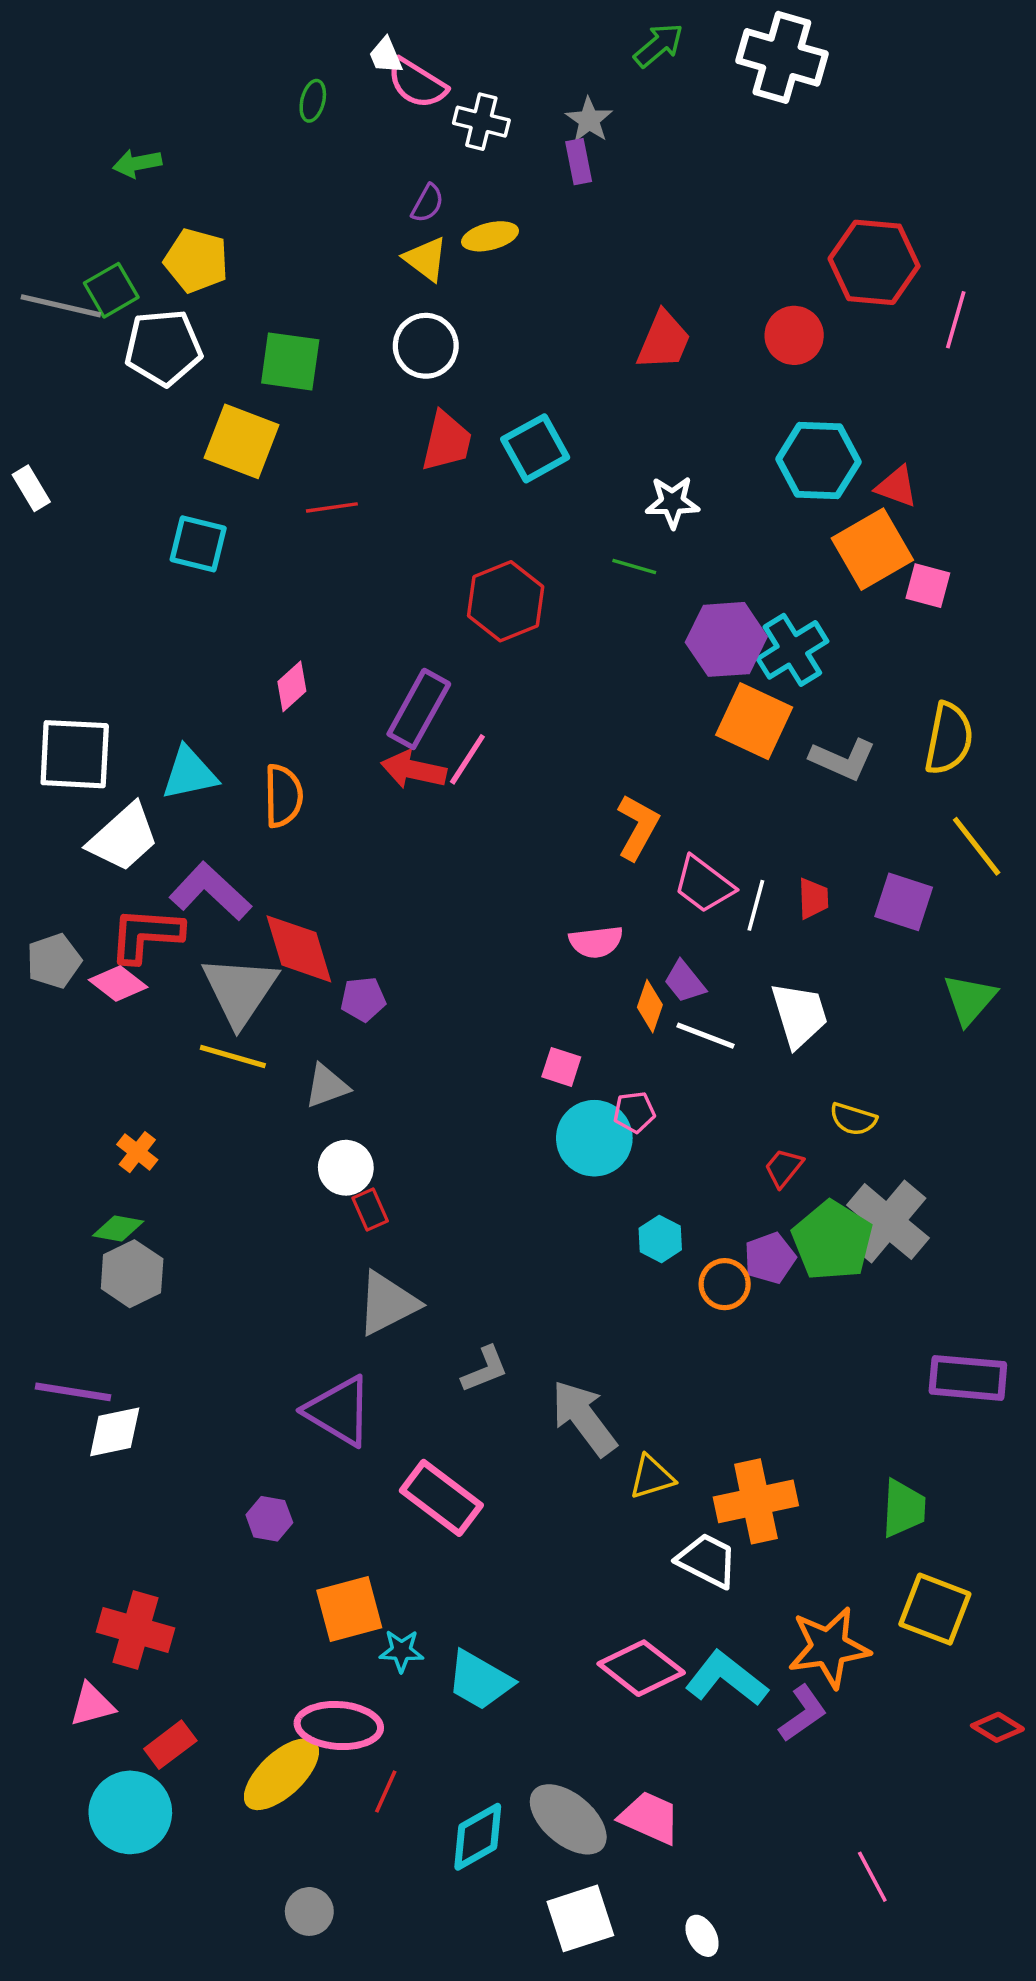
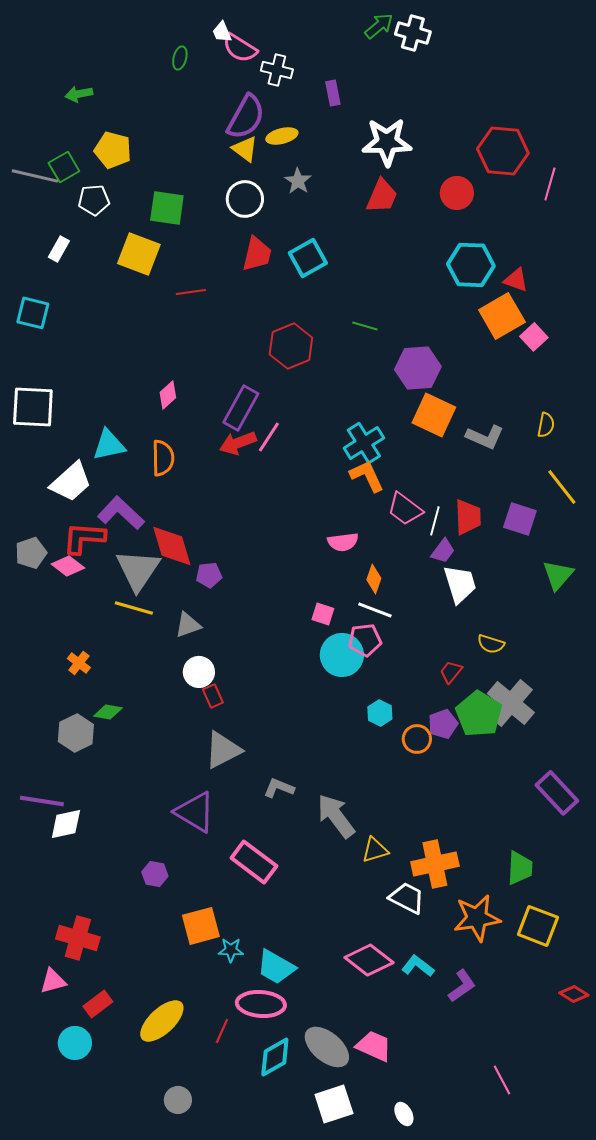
white cross: (782, 57) -> (413, 33), moved, size x0.7
gray star: (589, 120) -> (298, 181), moved
purple semicircle: (427, 203) -> (246, 117), size x2.0
white pentagon: (163, 348) -> (94, 200), size x0.7
white rectangle: (31, 488) -> (59, 249), moved, turned 60
white star: (672, 502) -> (387, 142), moved, size x1.6
cyan square: (198, 544) -> (33, 313), moved
pink square: (928, 586) -> (534, 337), turned 32
cyan cross: (792, 650) -> (364, 443), moved
yellow semicircle: (949, 739) -> (546, 425), size x0.6
white square: (75, 754) -> (33, 407), moved
red arrow: (414, 770) -> (238, 443), turned -33
orange L-shape: (638, 827) -> (367, 476), turned -54
red trapezoid: (813, 898) -> (468, 517), size x1.5
purple trapezoid: (685, 982) -> (443, 551), moved, turned -104
white line: (705, 1036) -> (375, 610), moved
pink pentagon: (634, 1112) -> (365, 640), size x1.4
green diamond: (118, 1229) -> (108, 712), moved
gray L-shape: (485, 1369) -> (279, 788), turned -136
purple rectangle: (968, 1378) -> (557, 793), turned 42
orange star: (829, 1647) -> (477, 918), moved
cyan L-shape: (726, 1679) -> (418, 966), size x0.7
pink ellipse: (339, 1726) -> (261, 1004), moved
cyan circle: (130, 1812) -> (75, 1043), size x0.7

